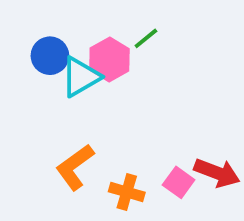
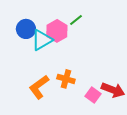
orange cross: (127, 192) -> (66, 79), moved

